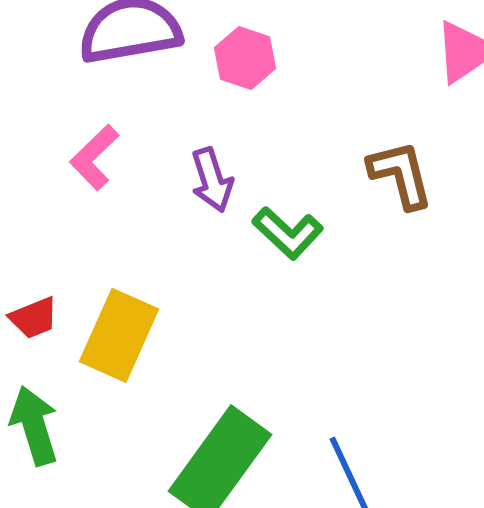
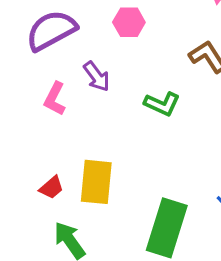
pink hexagon: (245, 58) -> (129, 22), moved
purple arrow: (212, 180) -> (97, 76), moved

